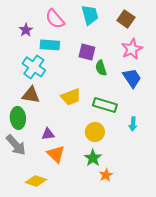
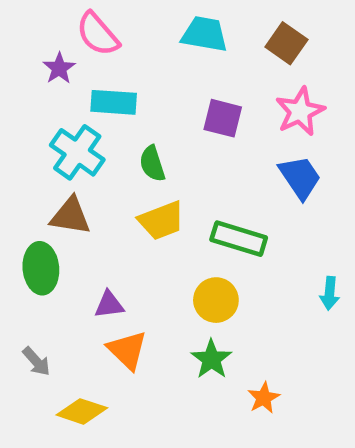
cyan trapezoid: (90, 15) -> (205, 34), turned -65
pink semicircle: (55, 19) -> (98, 34), moved
purple square: (87, 52) -> (223, 118), moved
green semicircle: (101, 68) -> (152, 164), moved
cyan arrow: (133, 124) -> (330, 293), moved
gray arrow: (16, 145) -> (36, 361), moved, size x0.6
orange star: (106, 175) -> (264, 398), moved

